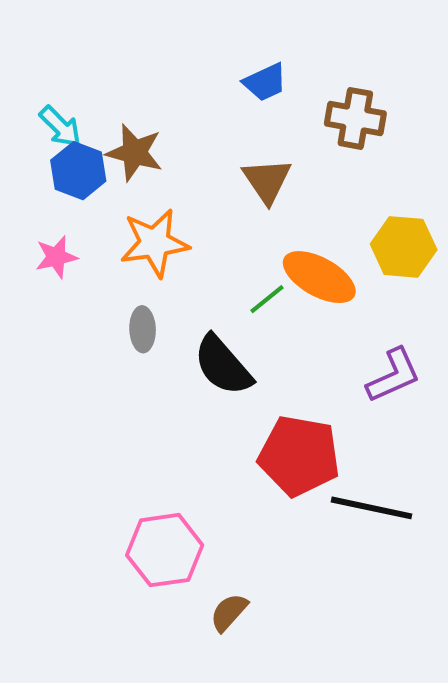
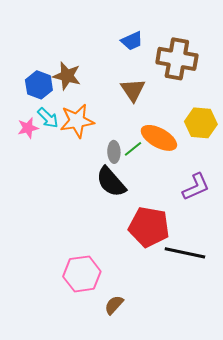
brown cross: (355, 118) -> (177, 59), size x1.4
cyan arrow: (60, 126) -> (48, 118), moved
gray ellipse: (143, 329) -> (114, 152), moved

